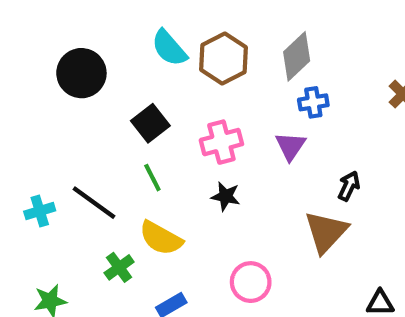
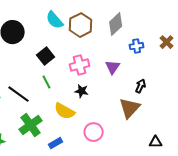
blue cross: (313, 102) -> (137, 46), moved
yellow semicircle: (161, 238) -> (65, 111), moved
green cross: (119, 267) -> (31, 125), size x1.6

